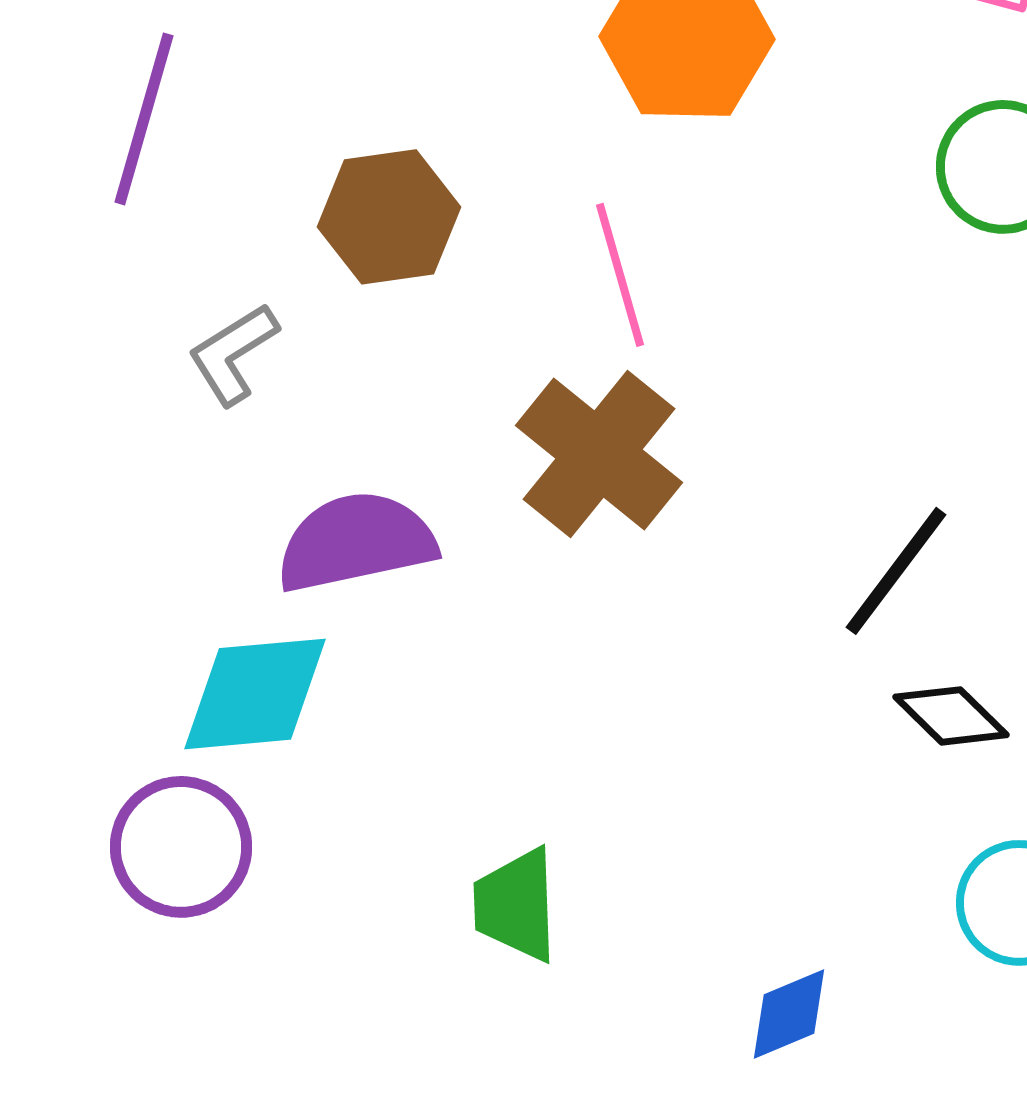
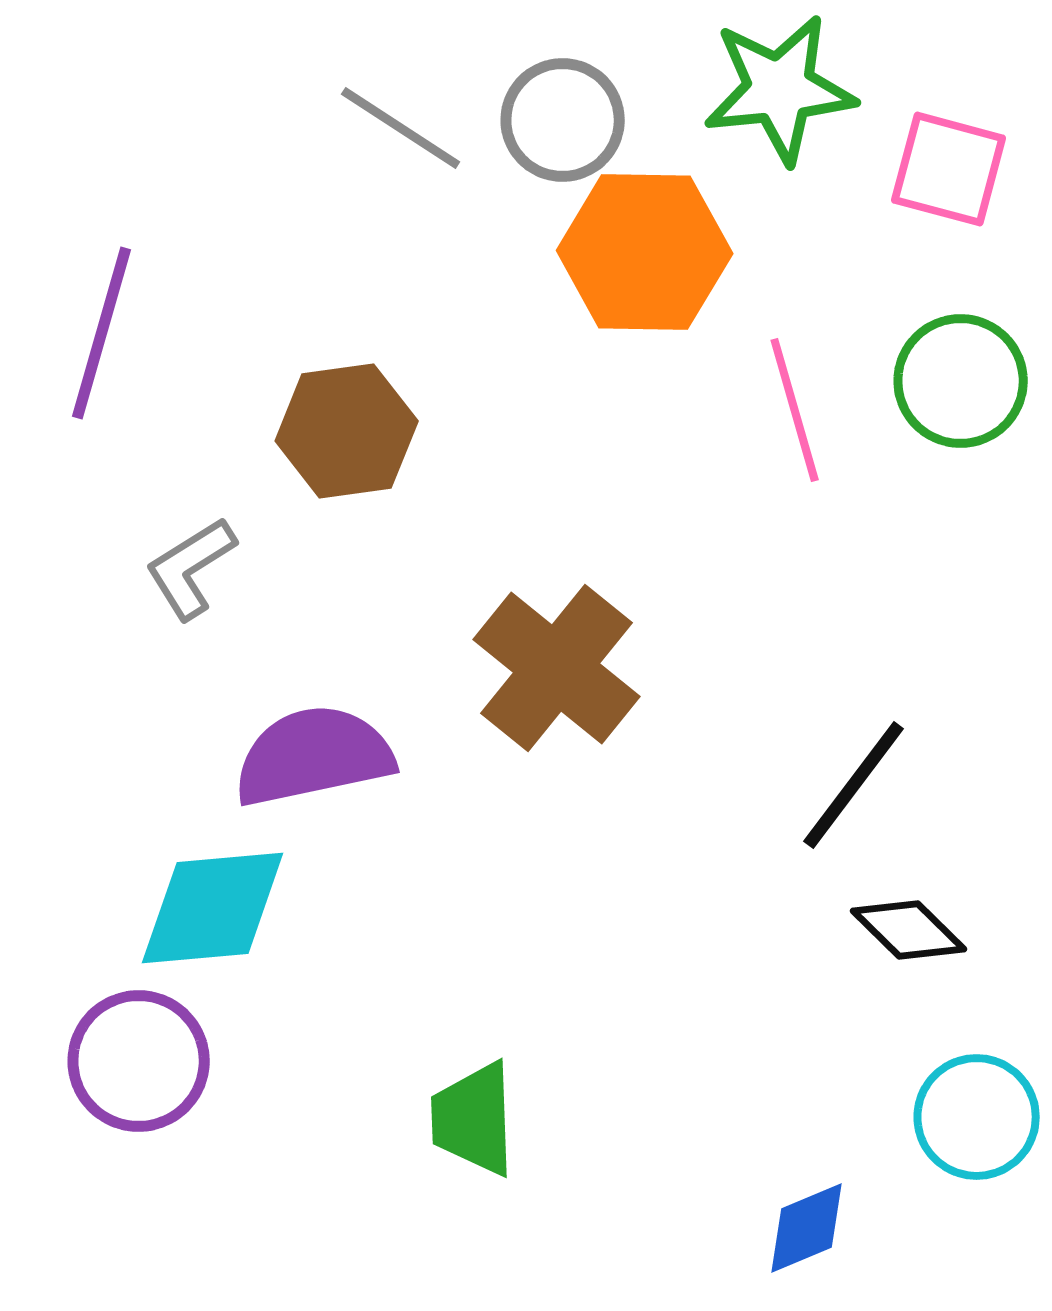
pink line: (620, 275) -> (795, 410), moved
blue diamond: (789, 1014) -> (807, 1228), moved

